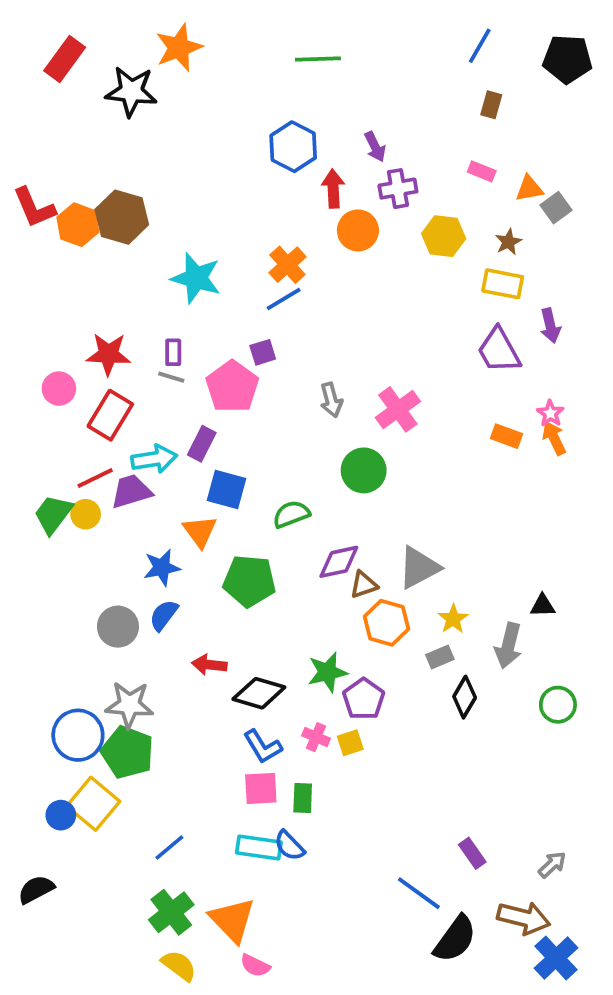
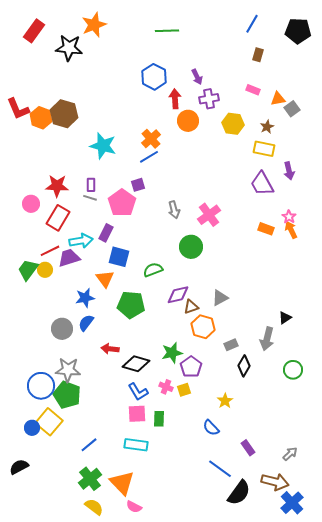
gray triangle: (419, 568) -> (220, 298), size x0.7
black triangle: (543, 606) -> (285, 318), turned -32
yellow star: (453, 619) -> (225, 401), moved
blue semicircle: (289, 846) -> (211, 428), moved

